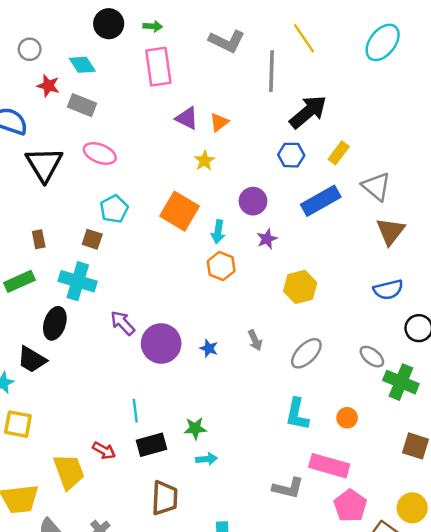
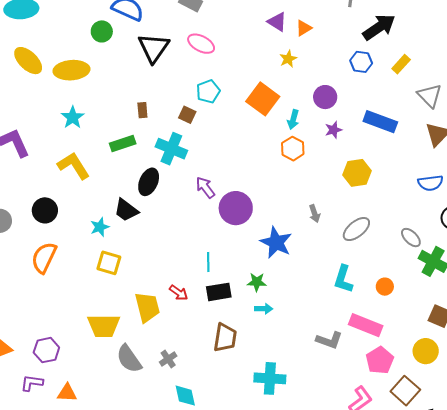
blue rectangle: (321, 201) -> (380, 122), moved, turned 44
blue star: (209, 348) -> (276, 242), moved, size x2.0
yellow circle: (412, 508) -> (426, 351), moved

